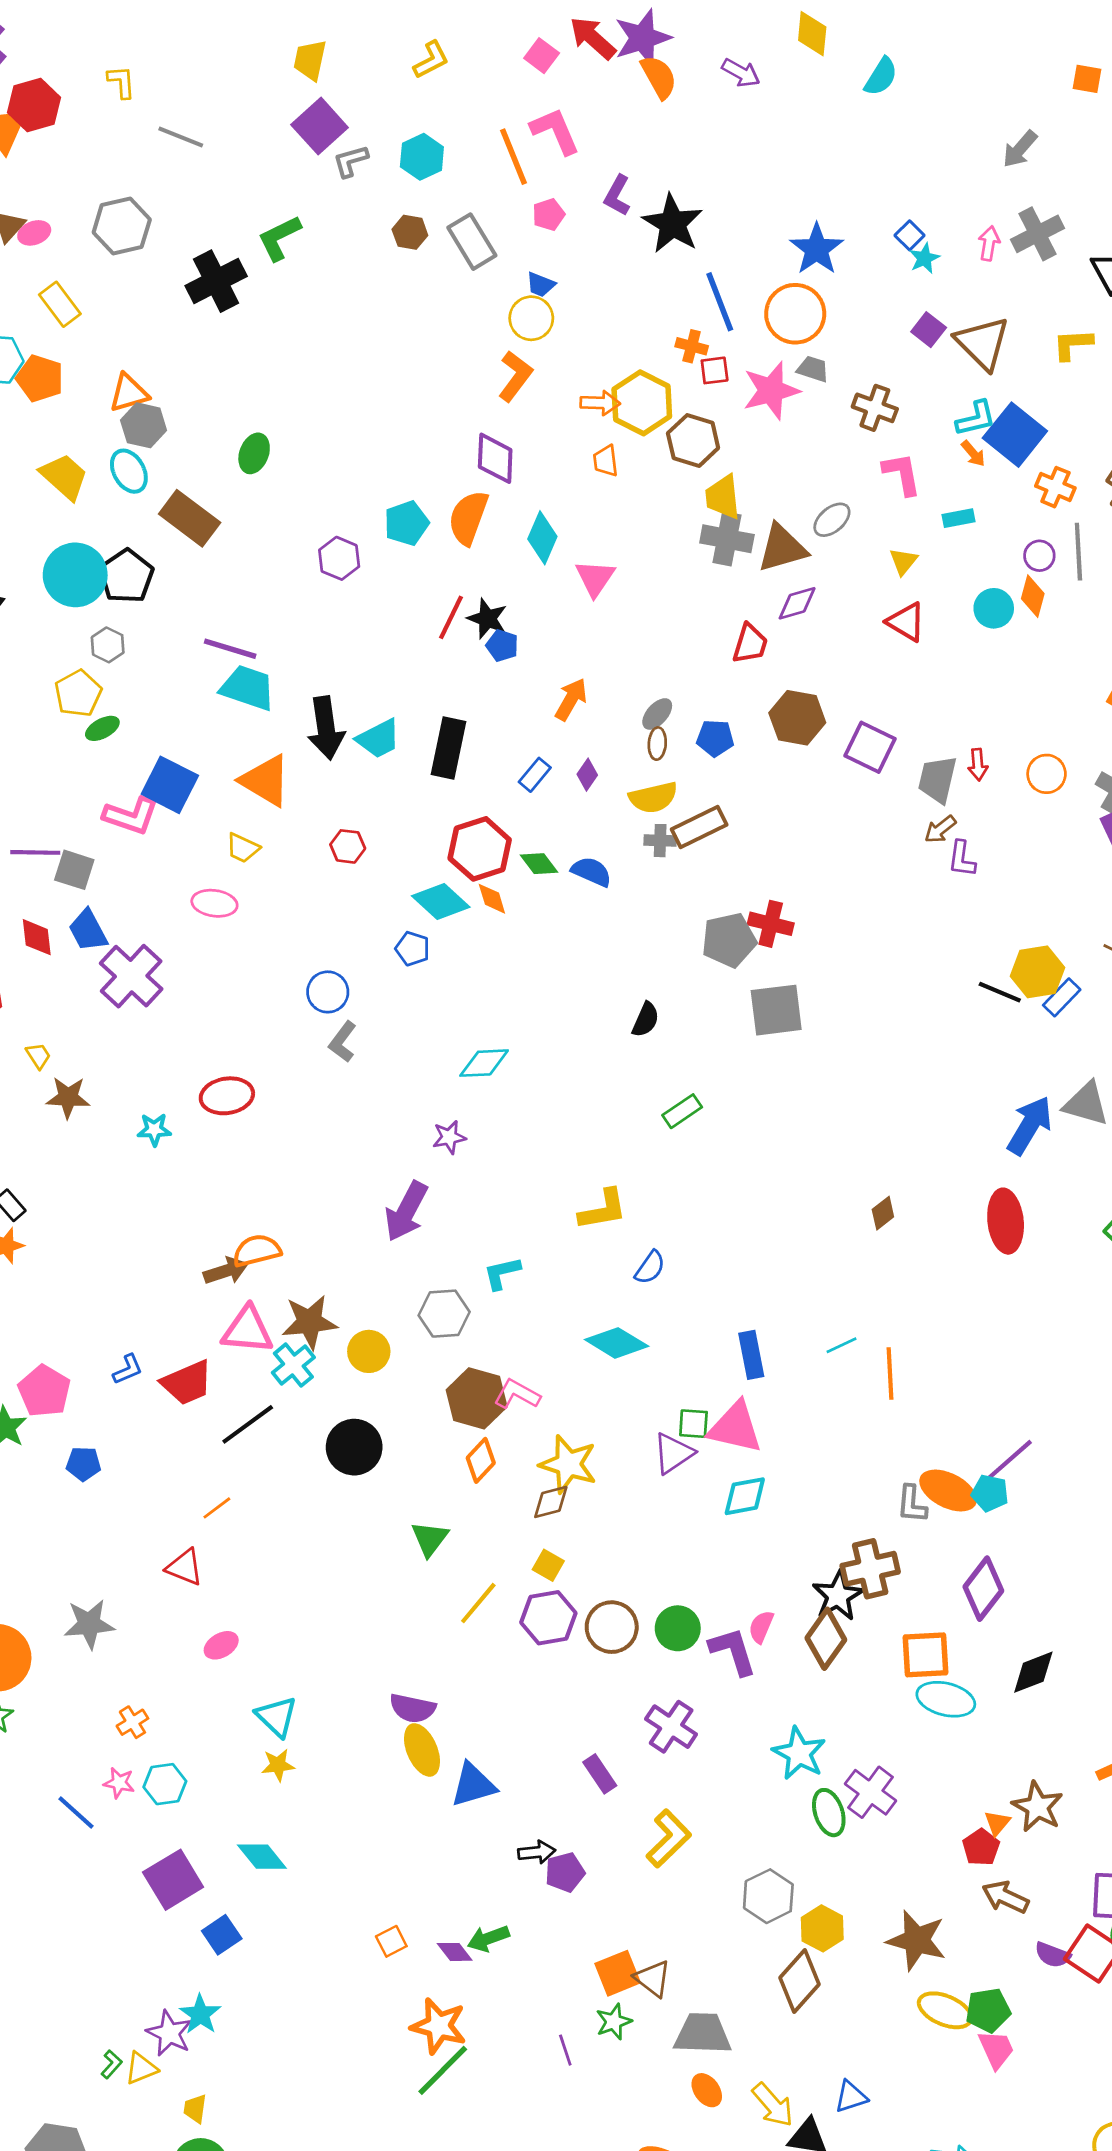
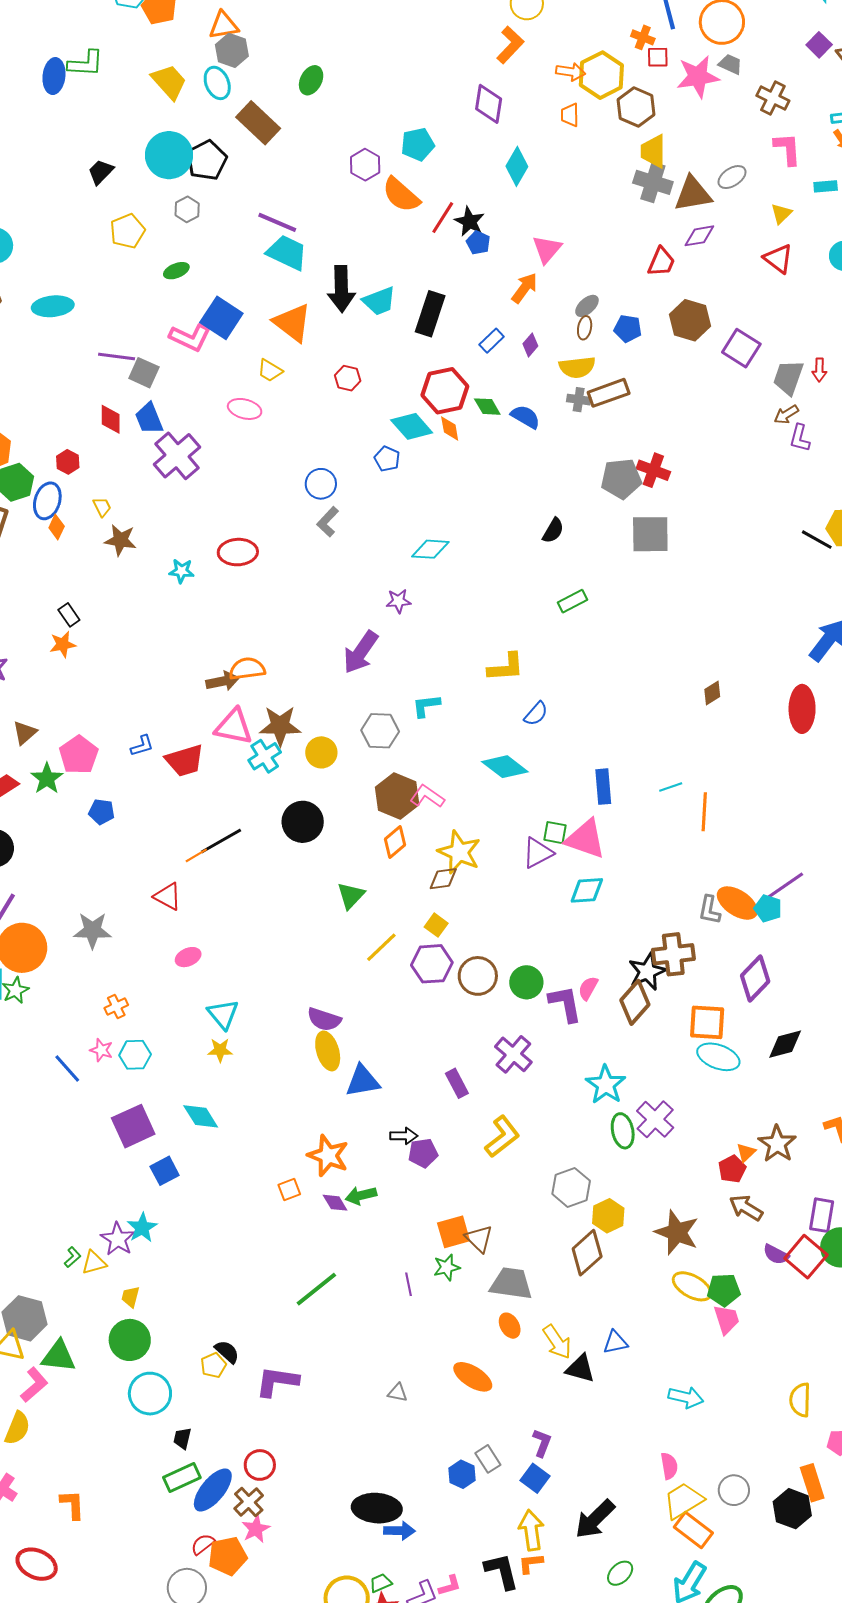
orange semicircle: (468, 518) -> (401, 195), moved, turned -75
pink triangle: (595, 578) -> (547, 249), moved
yellow pentagon: (78, 693) -> (127, 231), moved
black line: (248, 1424) -> (221, 841), moved
orange star: (439, 2026) -> (328, 1156), moved

